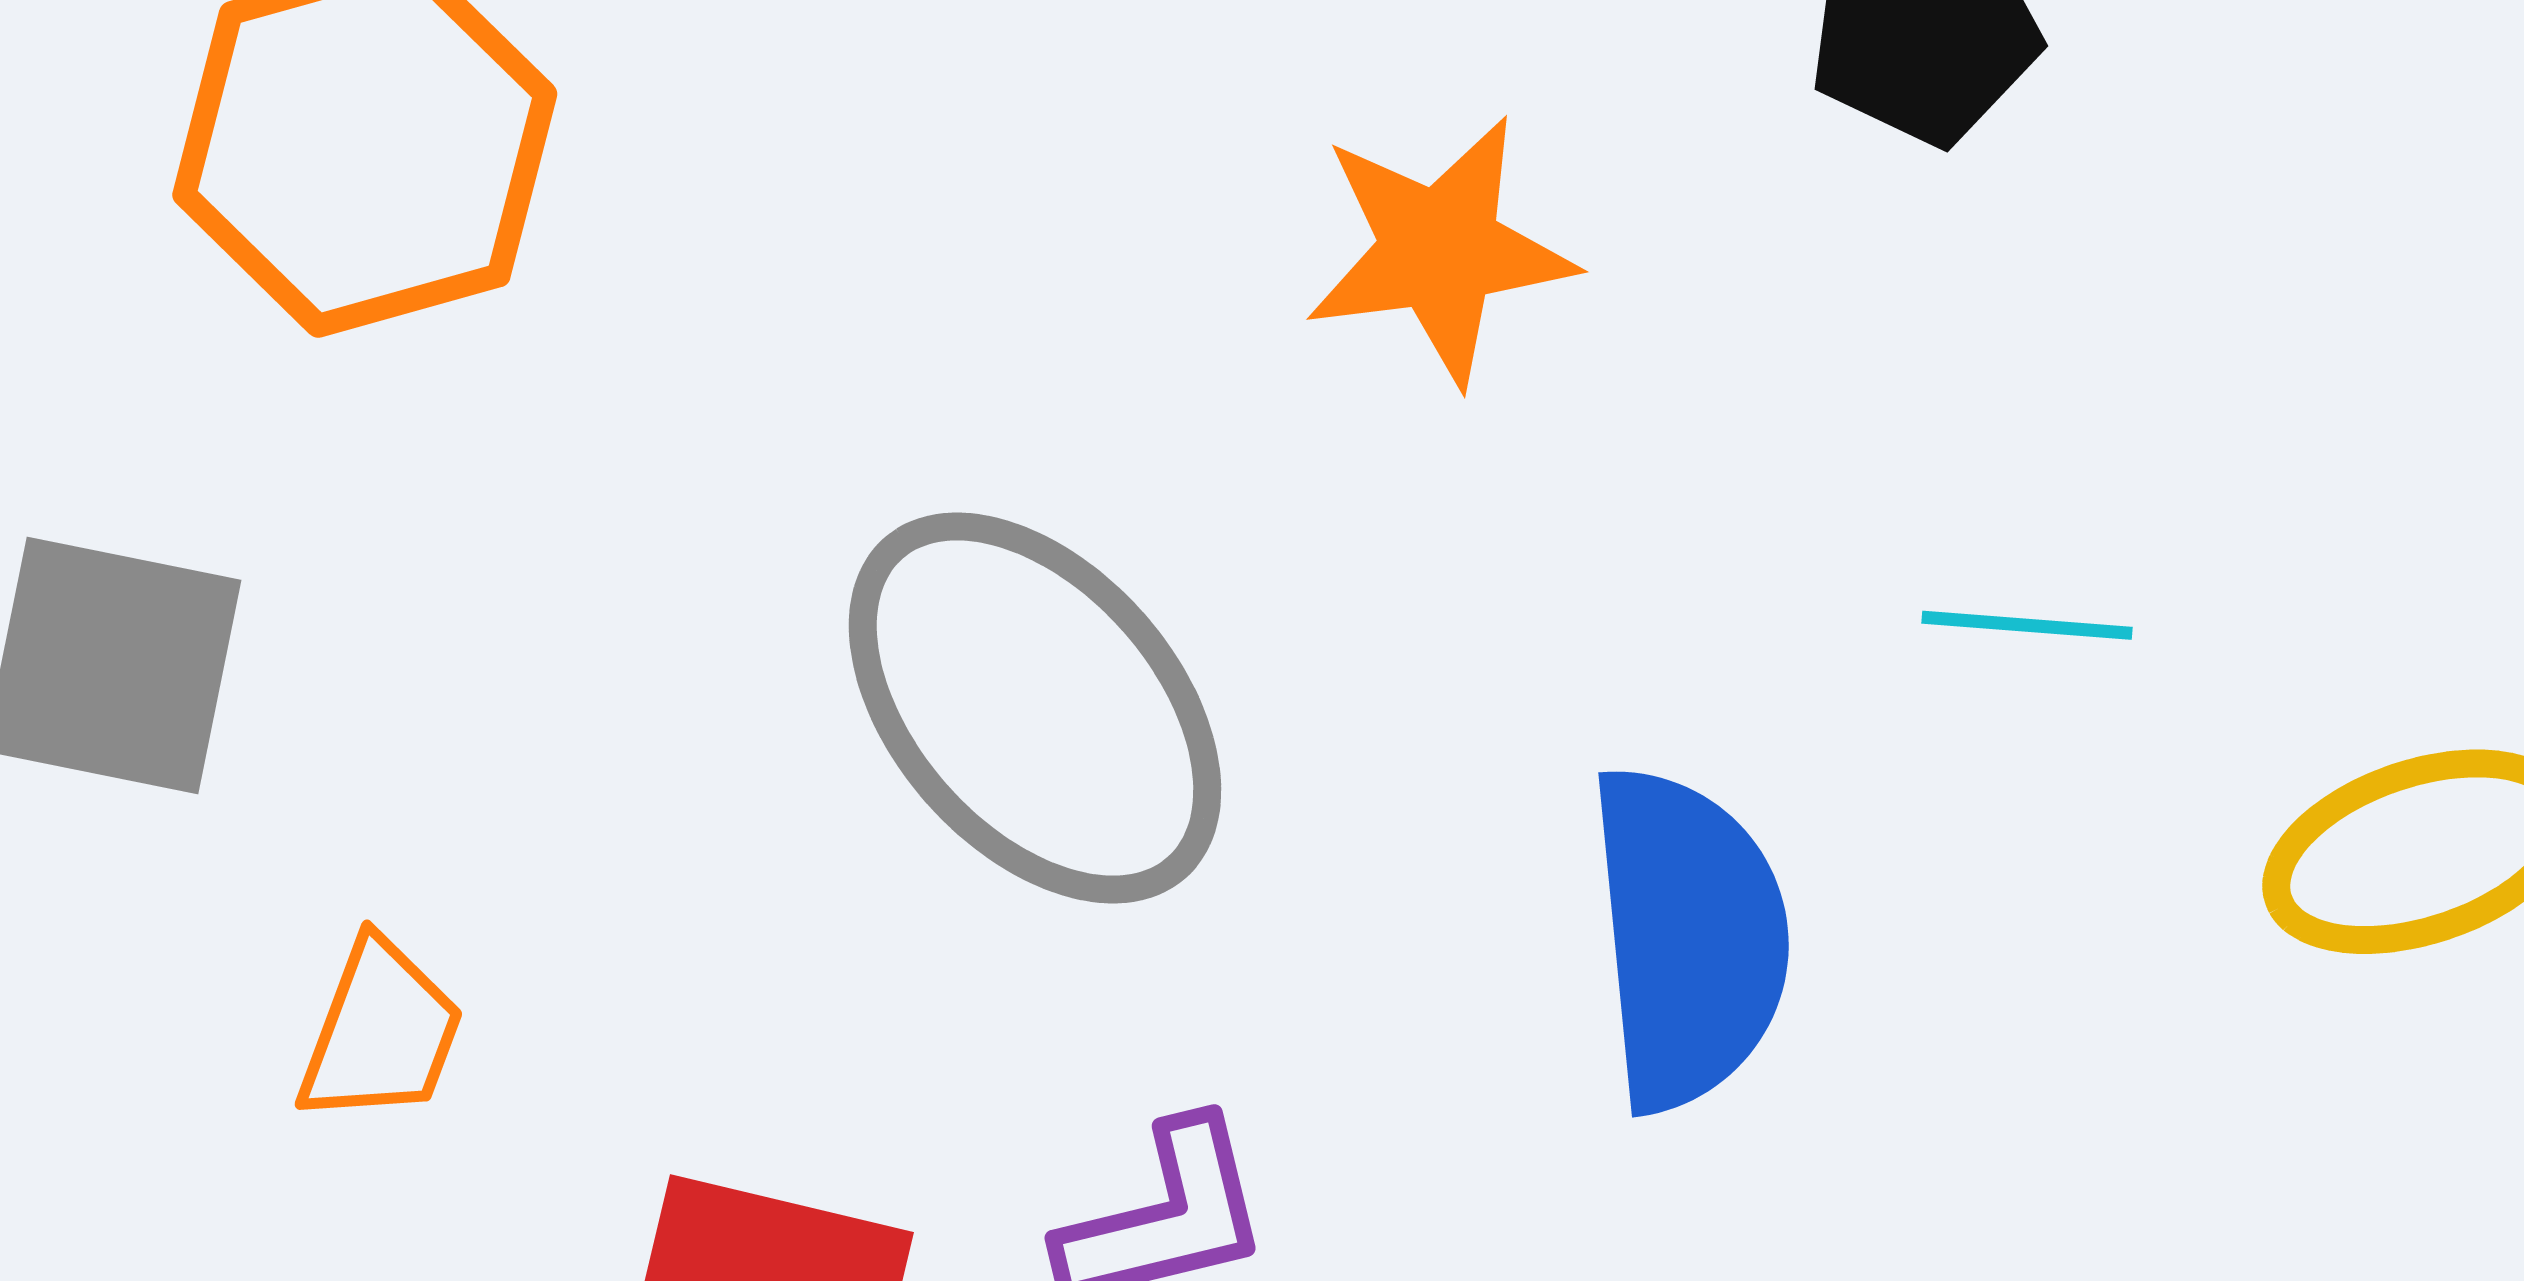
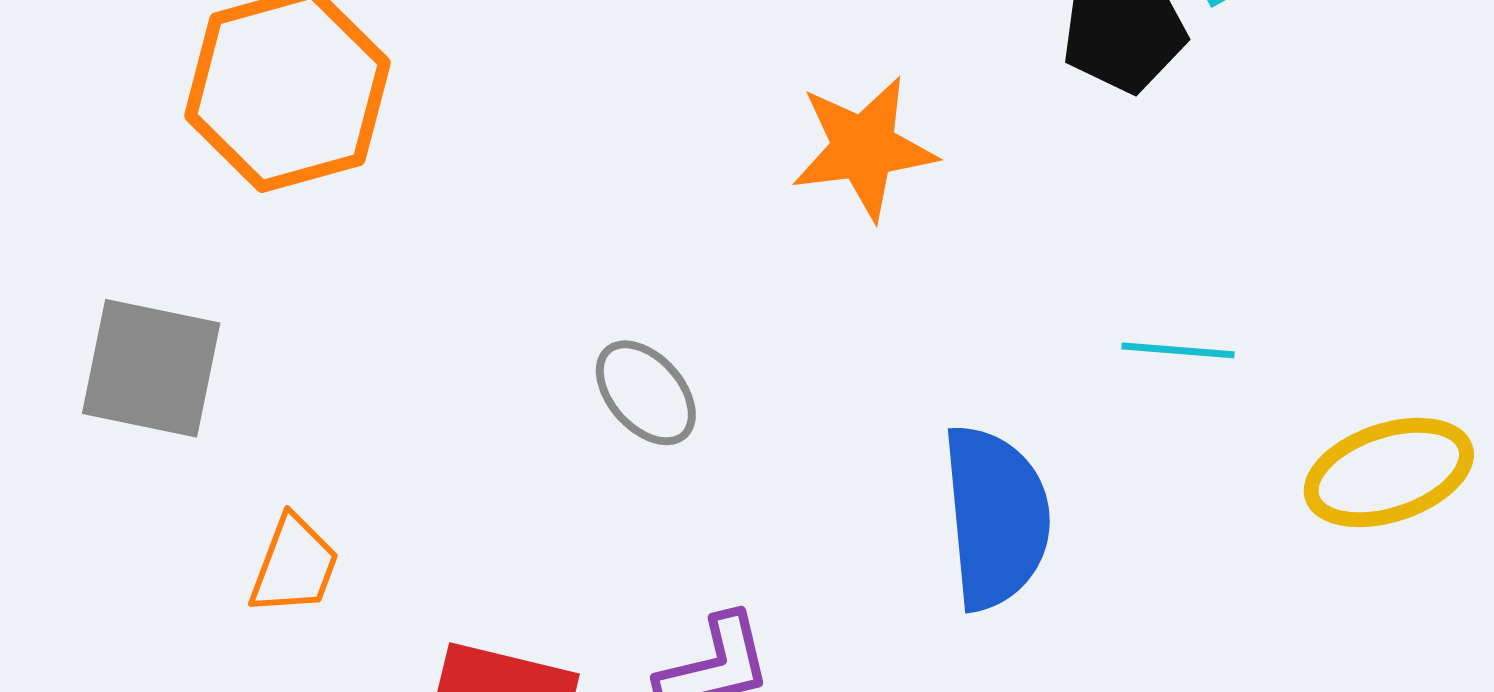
gray ellipse: (1035, 708) -> (646, 393), size x0.5

